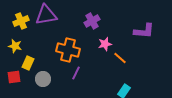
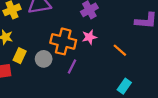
pink star: (105, 44) -> (89, 37), moved
gray circle: (43, 79) -> (44, 59), moved

